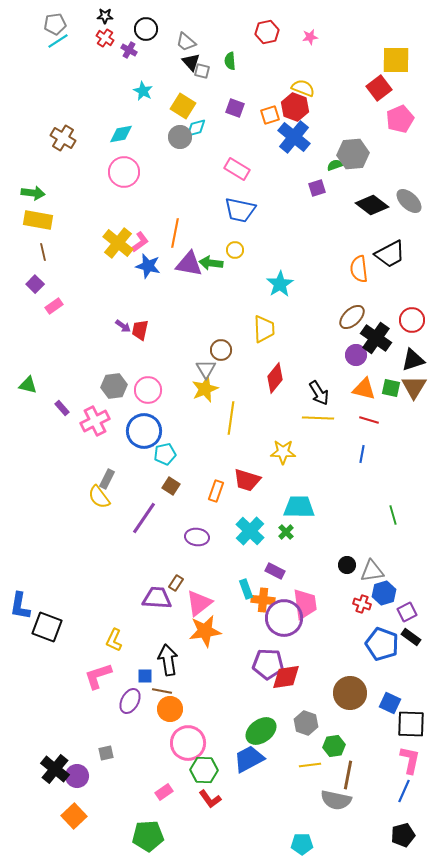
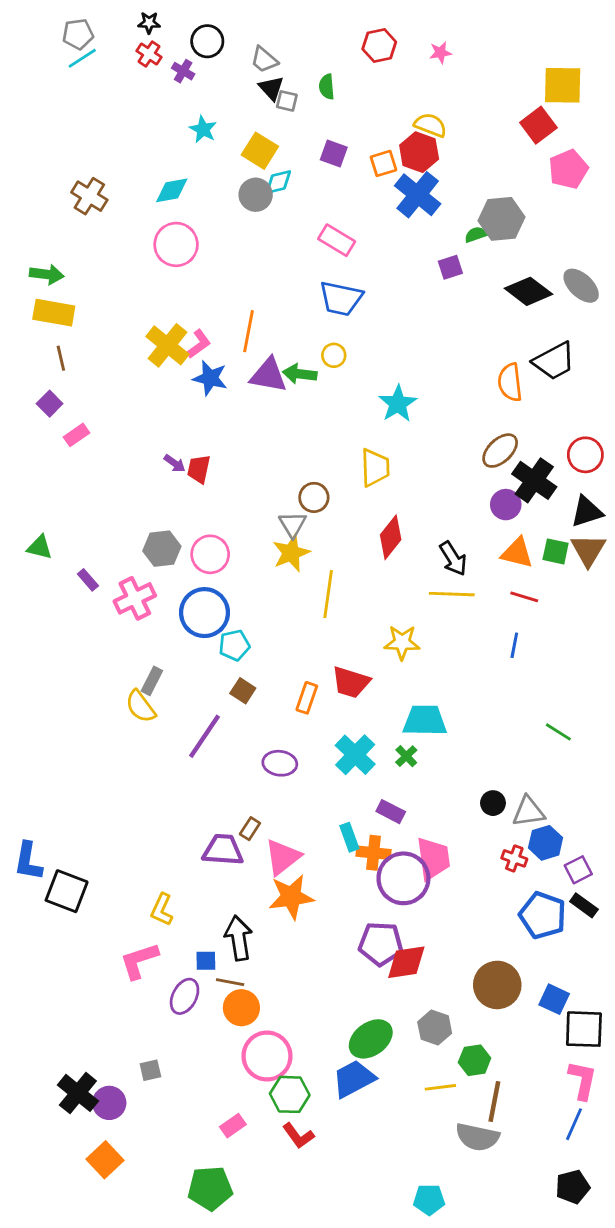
green line: (393, 515) -> (558, 732), turned -42

